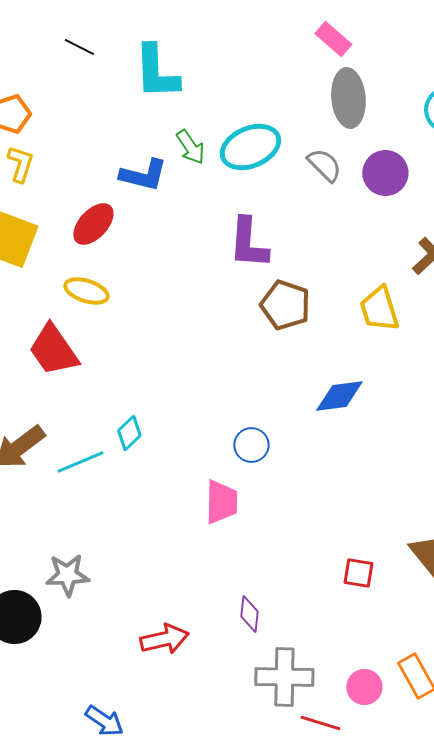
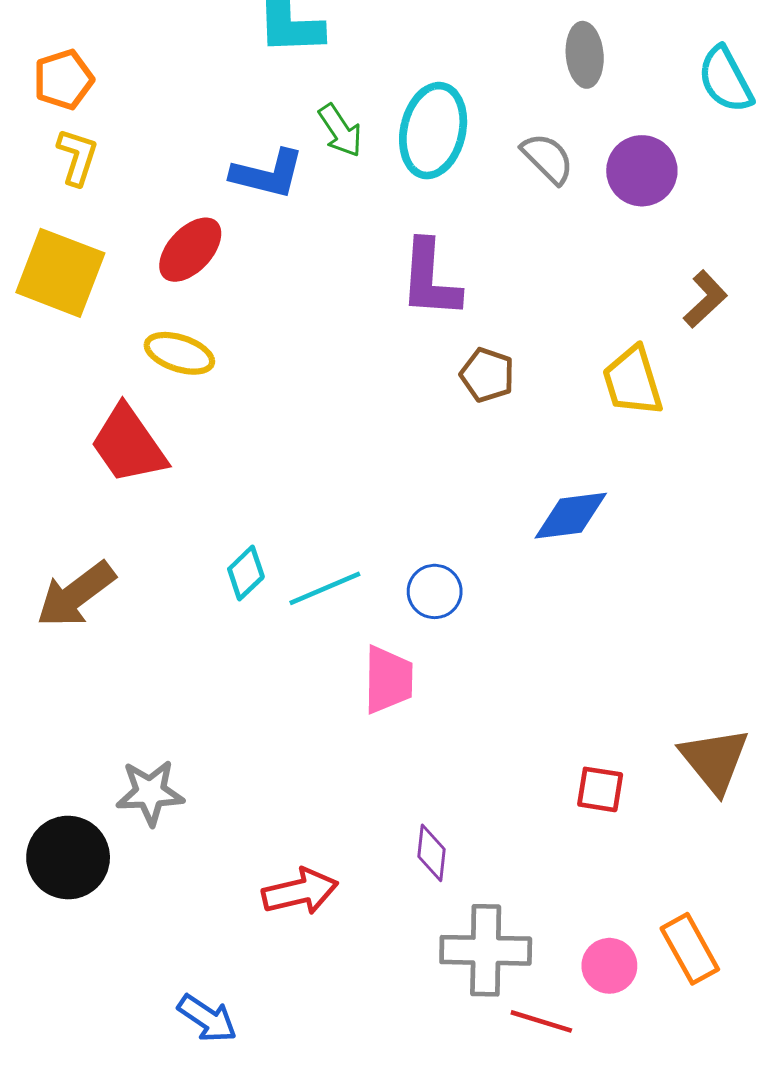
gray ellipse: (348, 98) -> (585, 55), size x0.7
cyan ellipse: (250, 147) -> (433, 131), turned -54
brown pentagon: (285, 305) -> (487, 375), size x0.7
cyan line: (80, 462) -> (325, 588), moved

